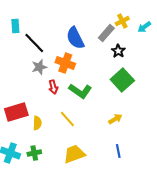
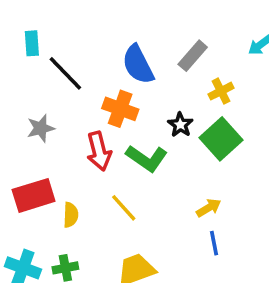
yellow cross: (122, 21) -> (221, 91), moved
black star: (118, 51) -> (180, 125), moved
gray star: (39, 67) -> (41, 128), moved
red arrow: (53, 87) -> (99, 151), size x1.5
blue line: (118, 151) -> (214, 243), moved

